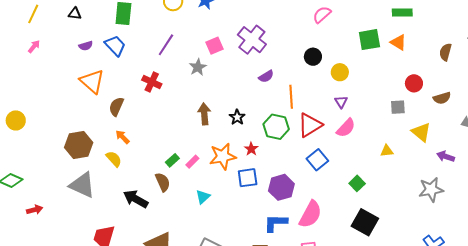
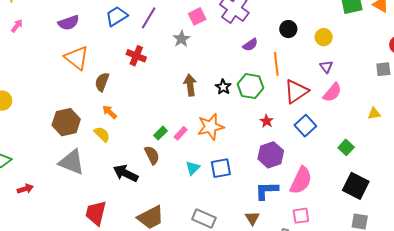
purple semicircle: (86, 46) -> (69, 23), size x1.5
blue trapezoid: (115, 46) -> (117, 16), moved, turned -75
black circle: (313, 57) -> (288, 29), moved
green hexagon: (276, 127) -> (251, 86), moved
red star: (251, 149) -> (267, 121), moved
blue square: (248, 178) -> (221, 168), moved

